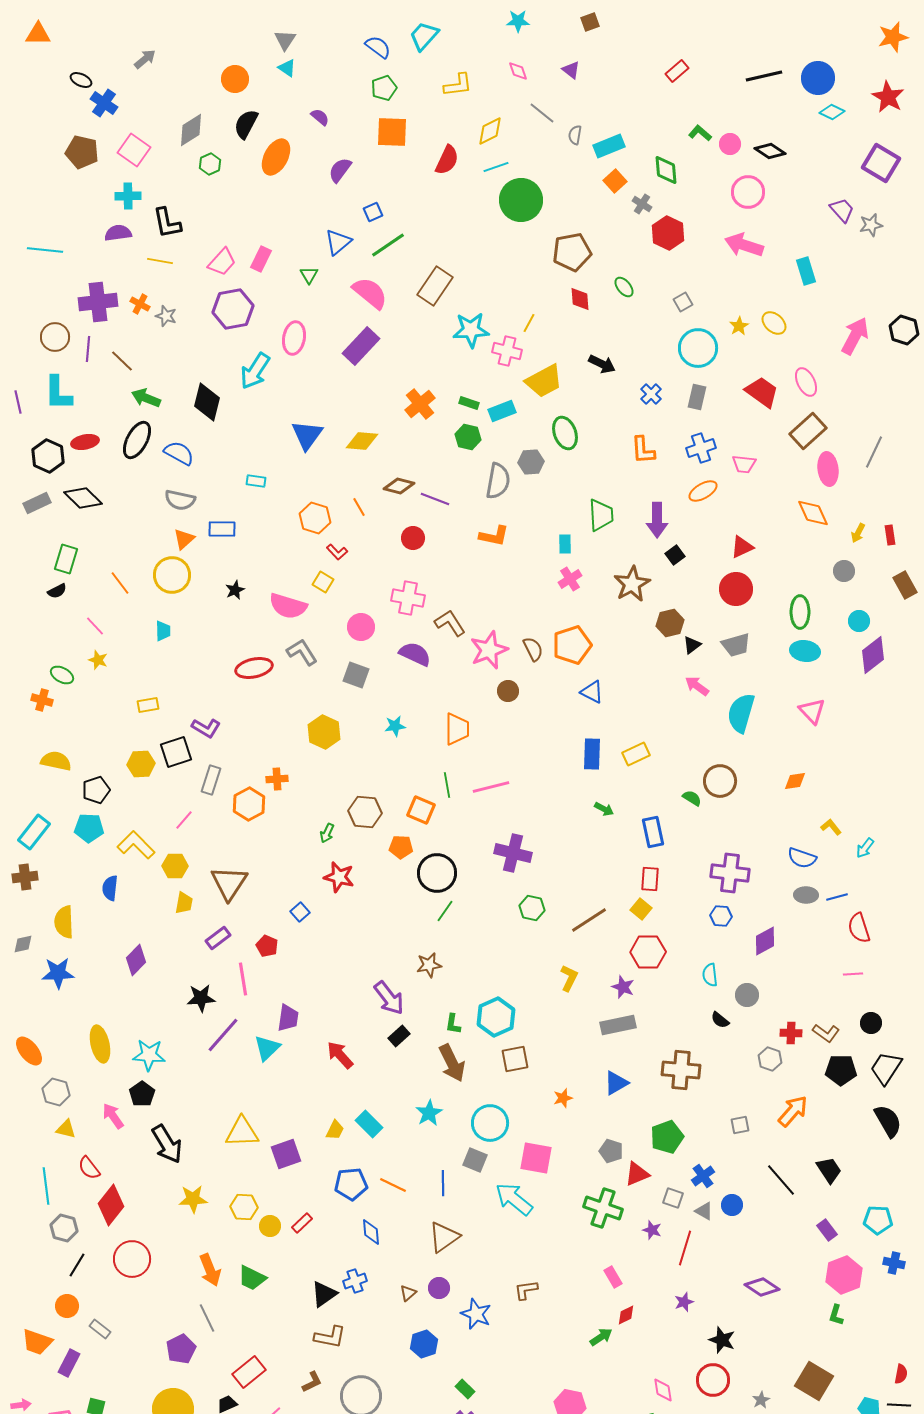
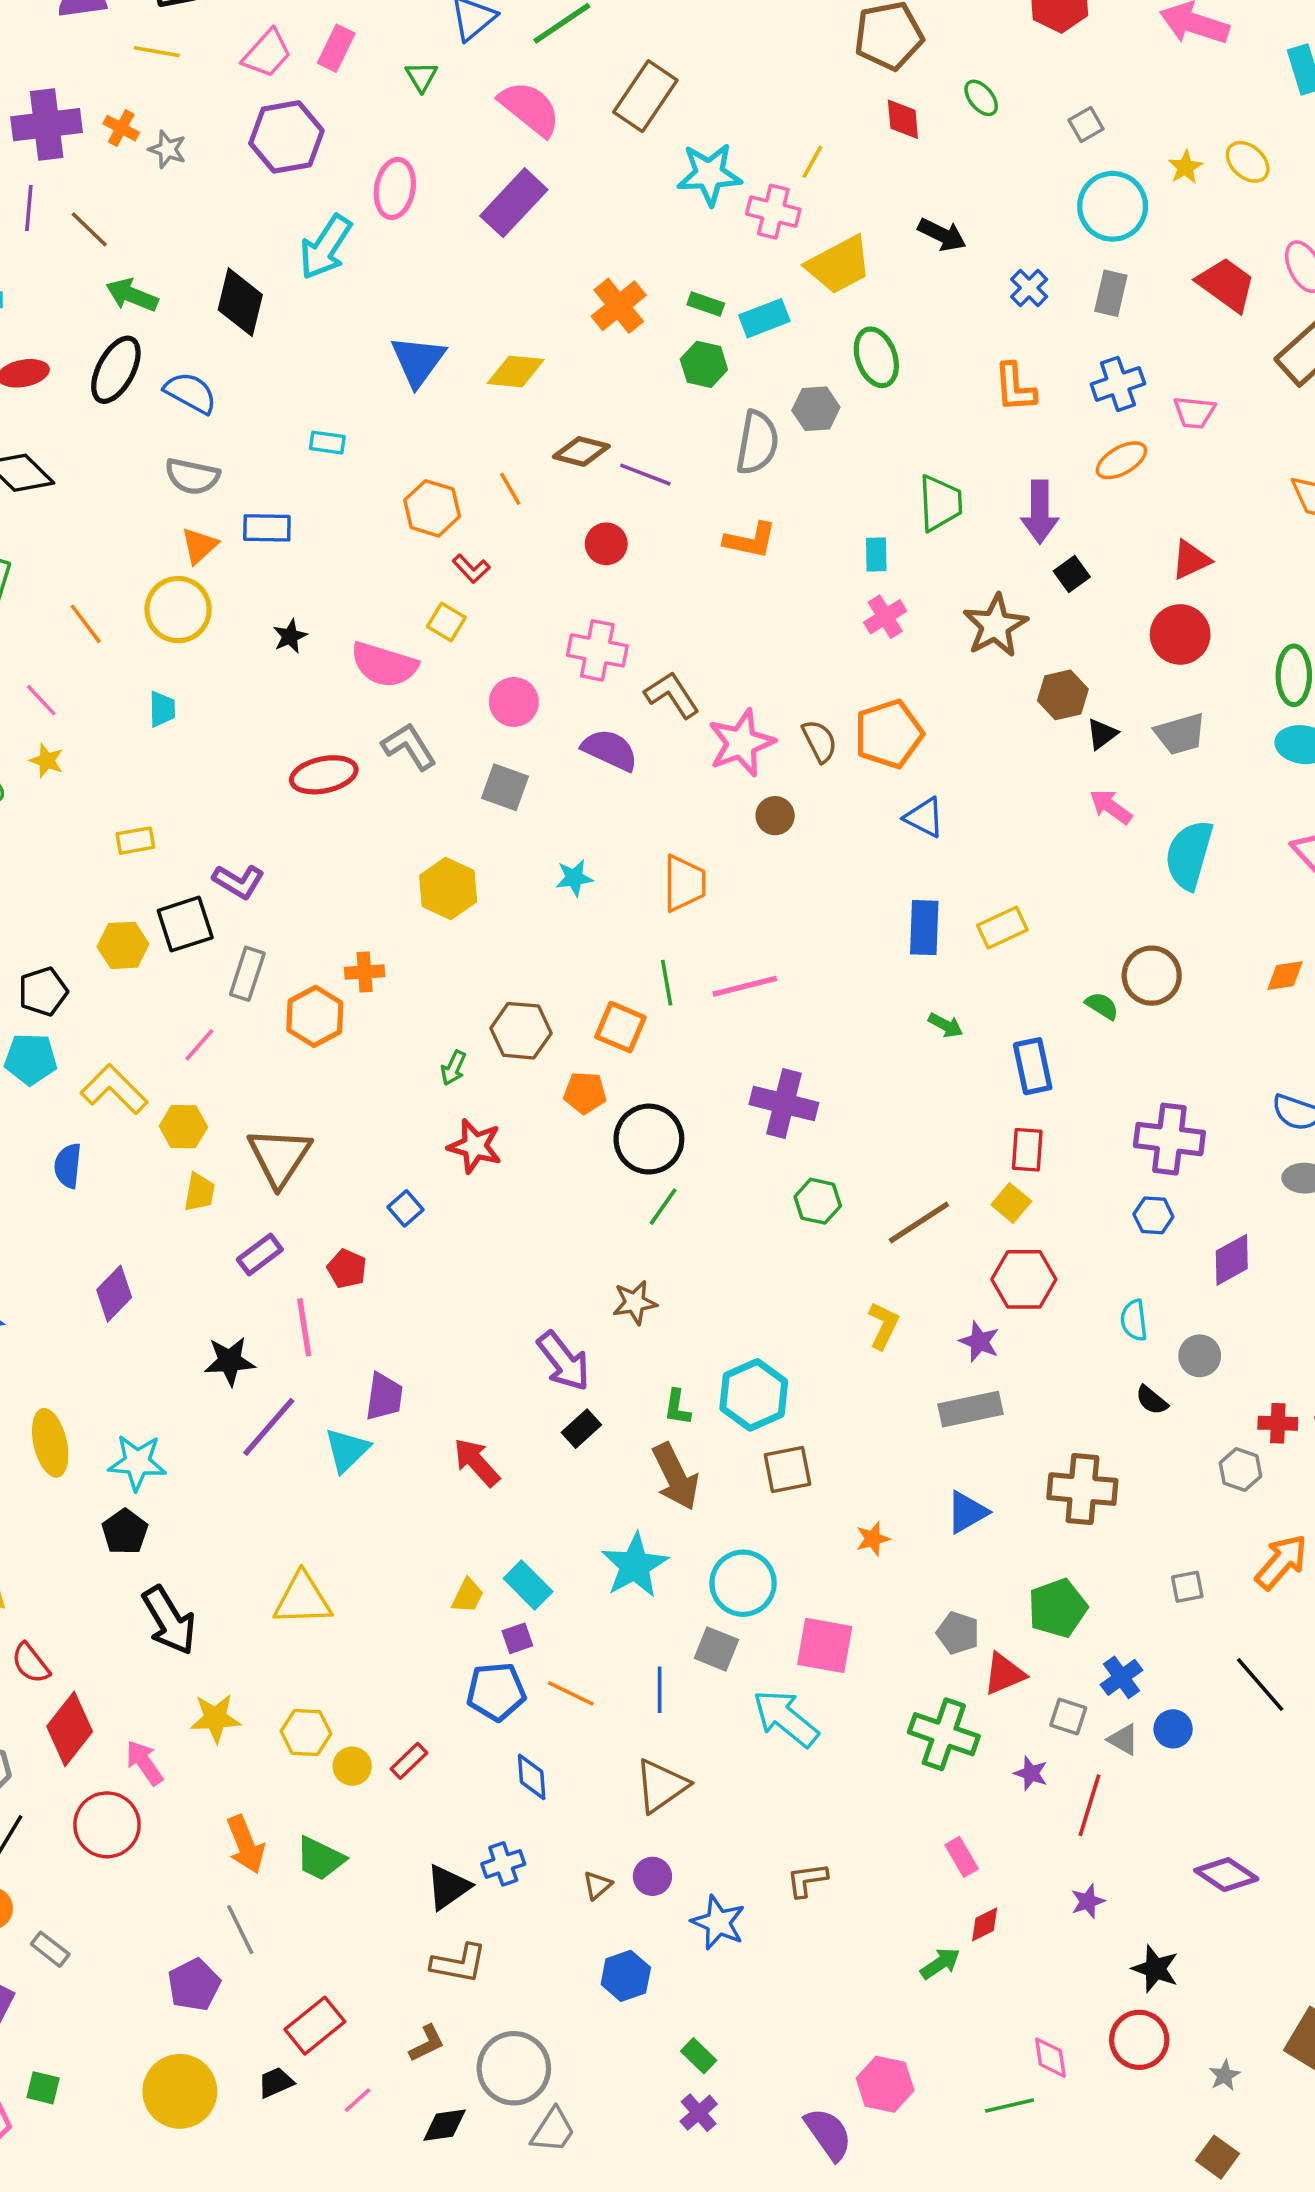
cyan star: (429, 1113) -> (635, 1565), size x1.4
pink arrow: (113, 1116) -> (144, 1763), moved
purple square: (286, 1154) -> (517, 1638), moved, size x0.6

